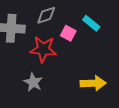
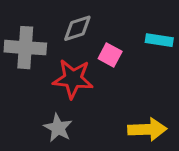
cyan rectangle: (91, 23) -> (159, 40), moved, turned -30

